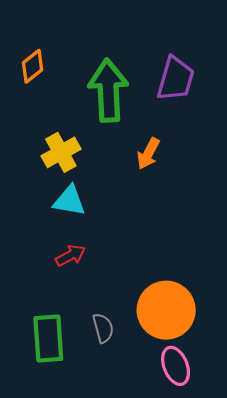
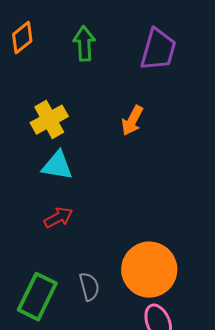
green arrow: (108, 90) -> (84, 44), moved, size x0.6
green rectangle: (48, 339) -> (37, 297), turned 30

